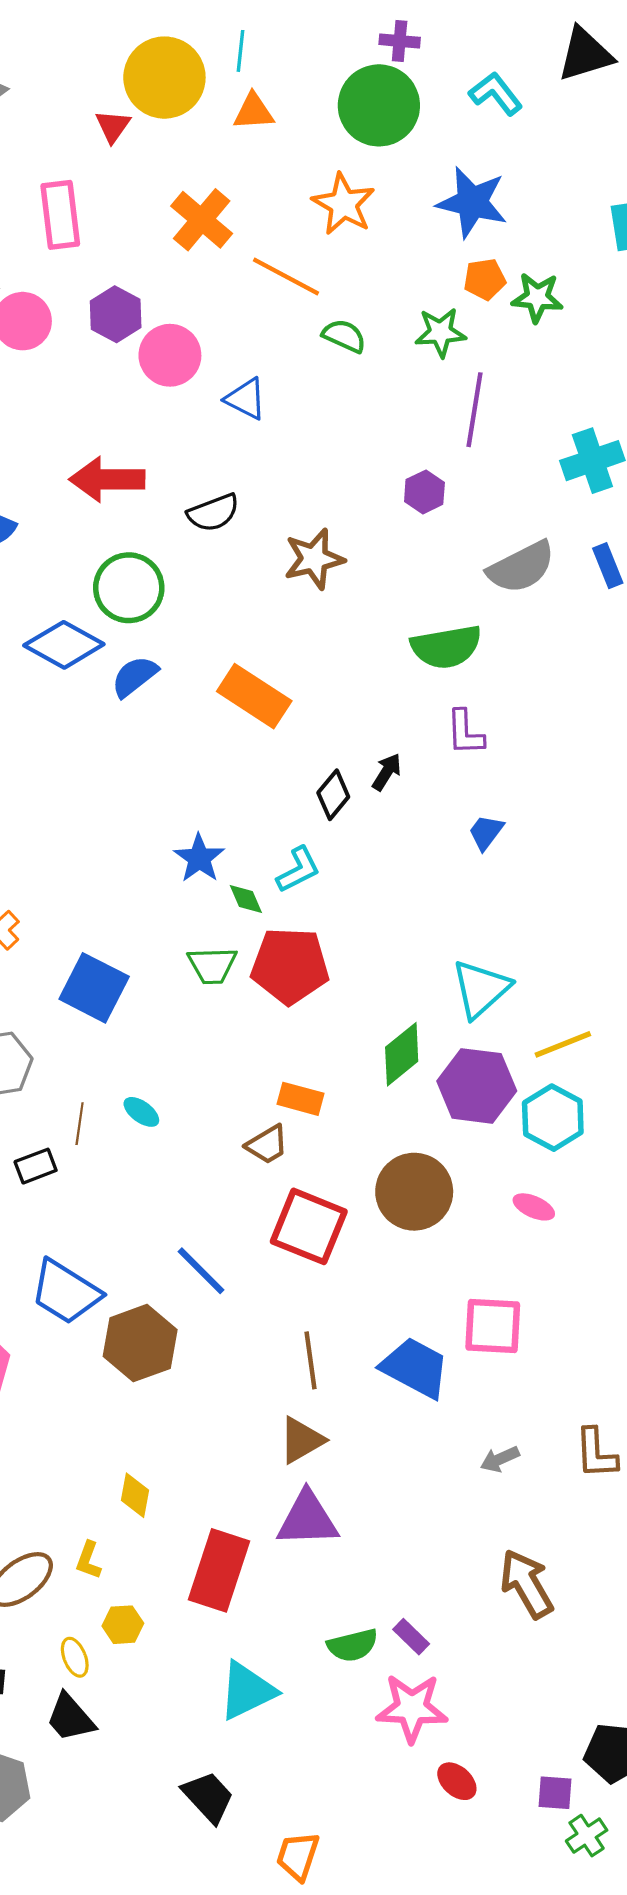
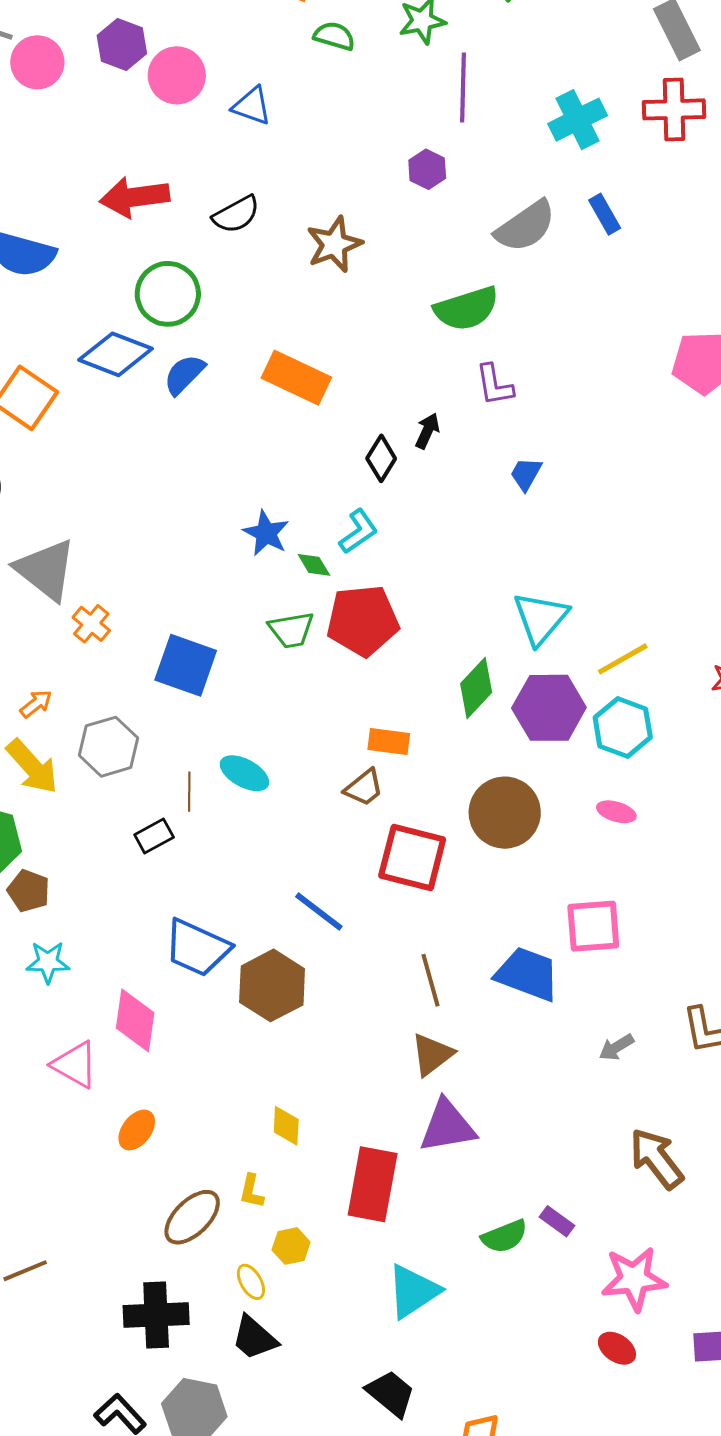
cyan ellipse: (141, 1112) -> (244, 773), size x1.4
pink star: (412, 1708) -> (634, 1279), moved

